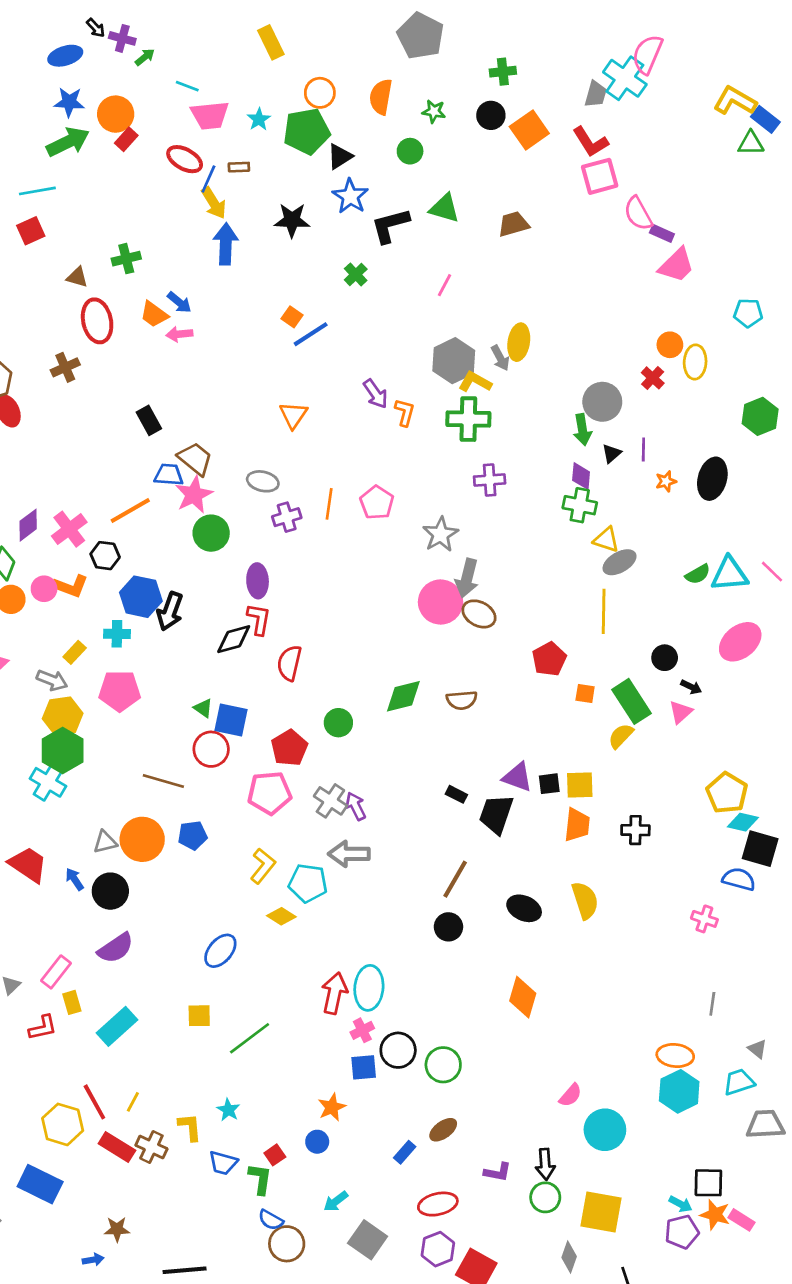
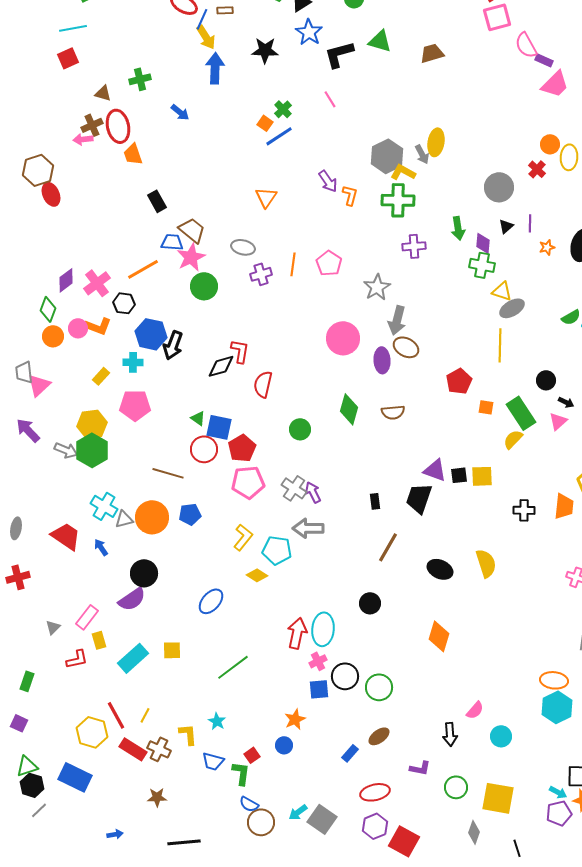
green cross: (356, 274) -> (283, 109), moved
pink line: (444, 285) -> (330, 99), moved, turned -60
orange trapezoid: (154, 314) -> (133, 154), moved, turned 35
pink arrow: (179, 334) -> (83, 139), moved
brown cross: (65, 367) -> (92, 125), moved
green arrow: (582, 430) -> (458, 228), moved
purple ellipse: (258, 581) -> (382, 360), moved
pink circle: (441, 602) -> (343, 338), moved
gray arrow: (52, 680) -> (66, 450), moved
green diamond: (403, 696) -> (349, 409), turned -60
red pentagon: (289, 748) -> (242, 448), moved
cyan cross: (48, 782) -> (104, 506), moved
black rectangle: (456, 794) -> (375, 501), moved, turned 56
orange trapezoid: (577, 825) -> (564, 506), moved
black circle: (110, 891) -> (144, 573), moved
black circle: (448, 927) -> (370, 603), moved
yellow square: (199, 1016) -> (172, 650), moved
cyan circle: (605, 1130) -> (501, 736), size x0.7
black arrow: (545, 1164) -> (450, 734), moved
cyan arrow: (336, 1201) -> (298, 812), moved
brown star: (117, 1229) -> (157, 797), moved

